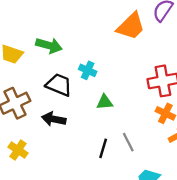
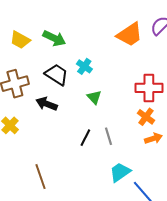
green triangle: (105, 102) -> (94, 97), turned 42

